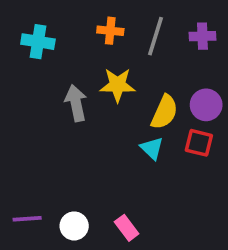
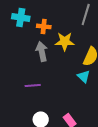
orange cross: (110, 31) -> (44, 26), moved
purple line: (27, 219) -> (33, 85), moved

